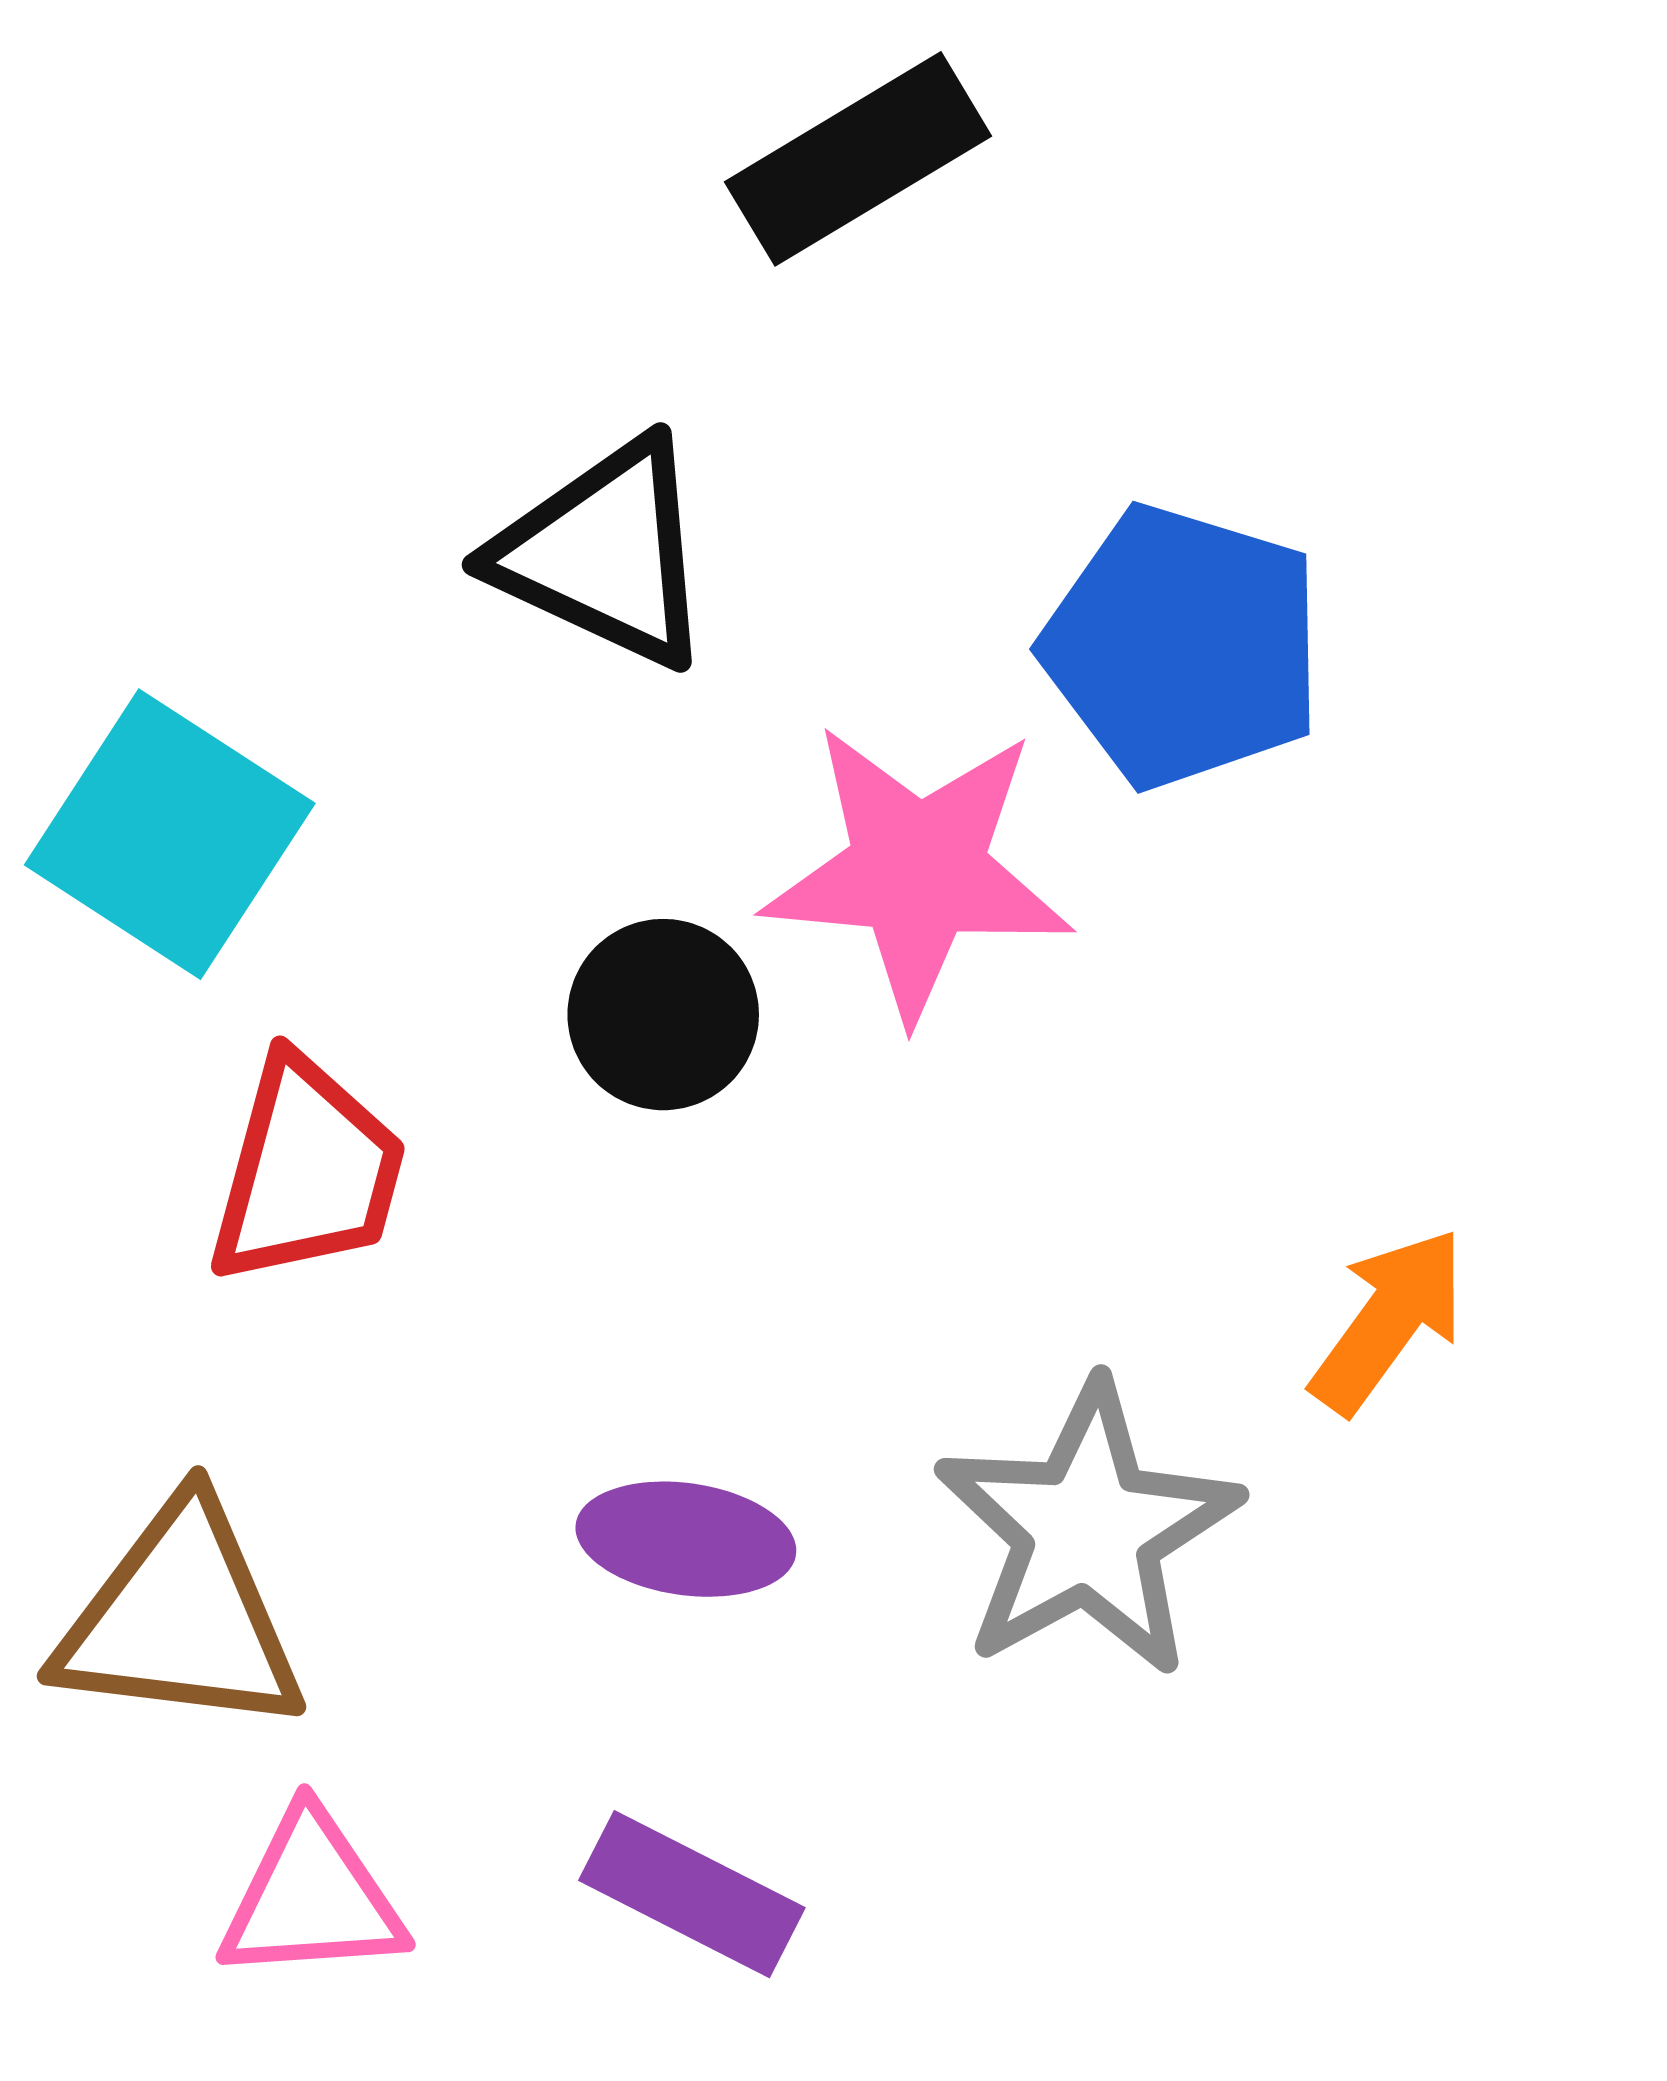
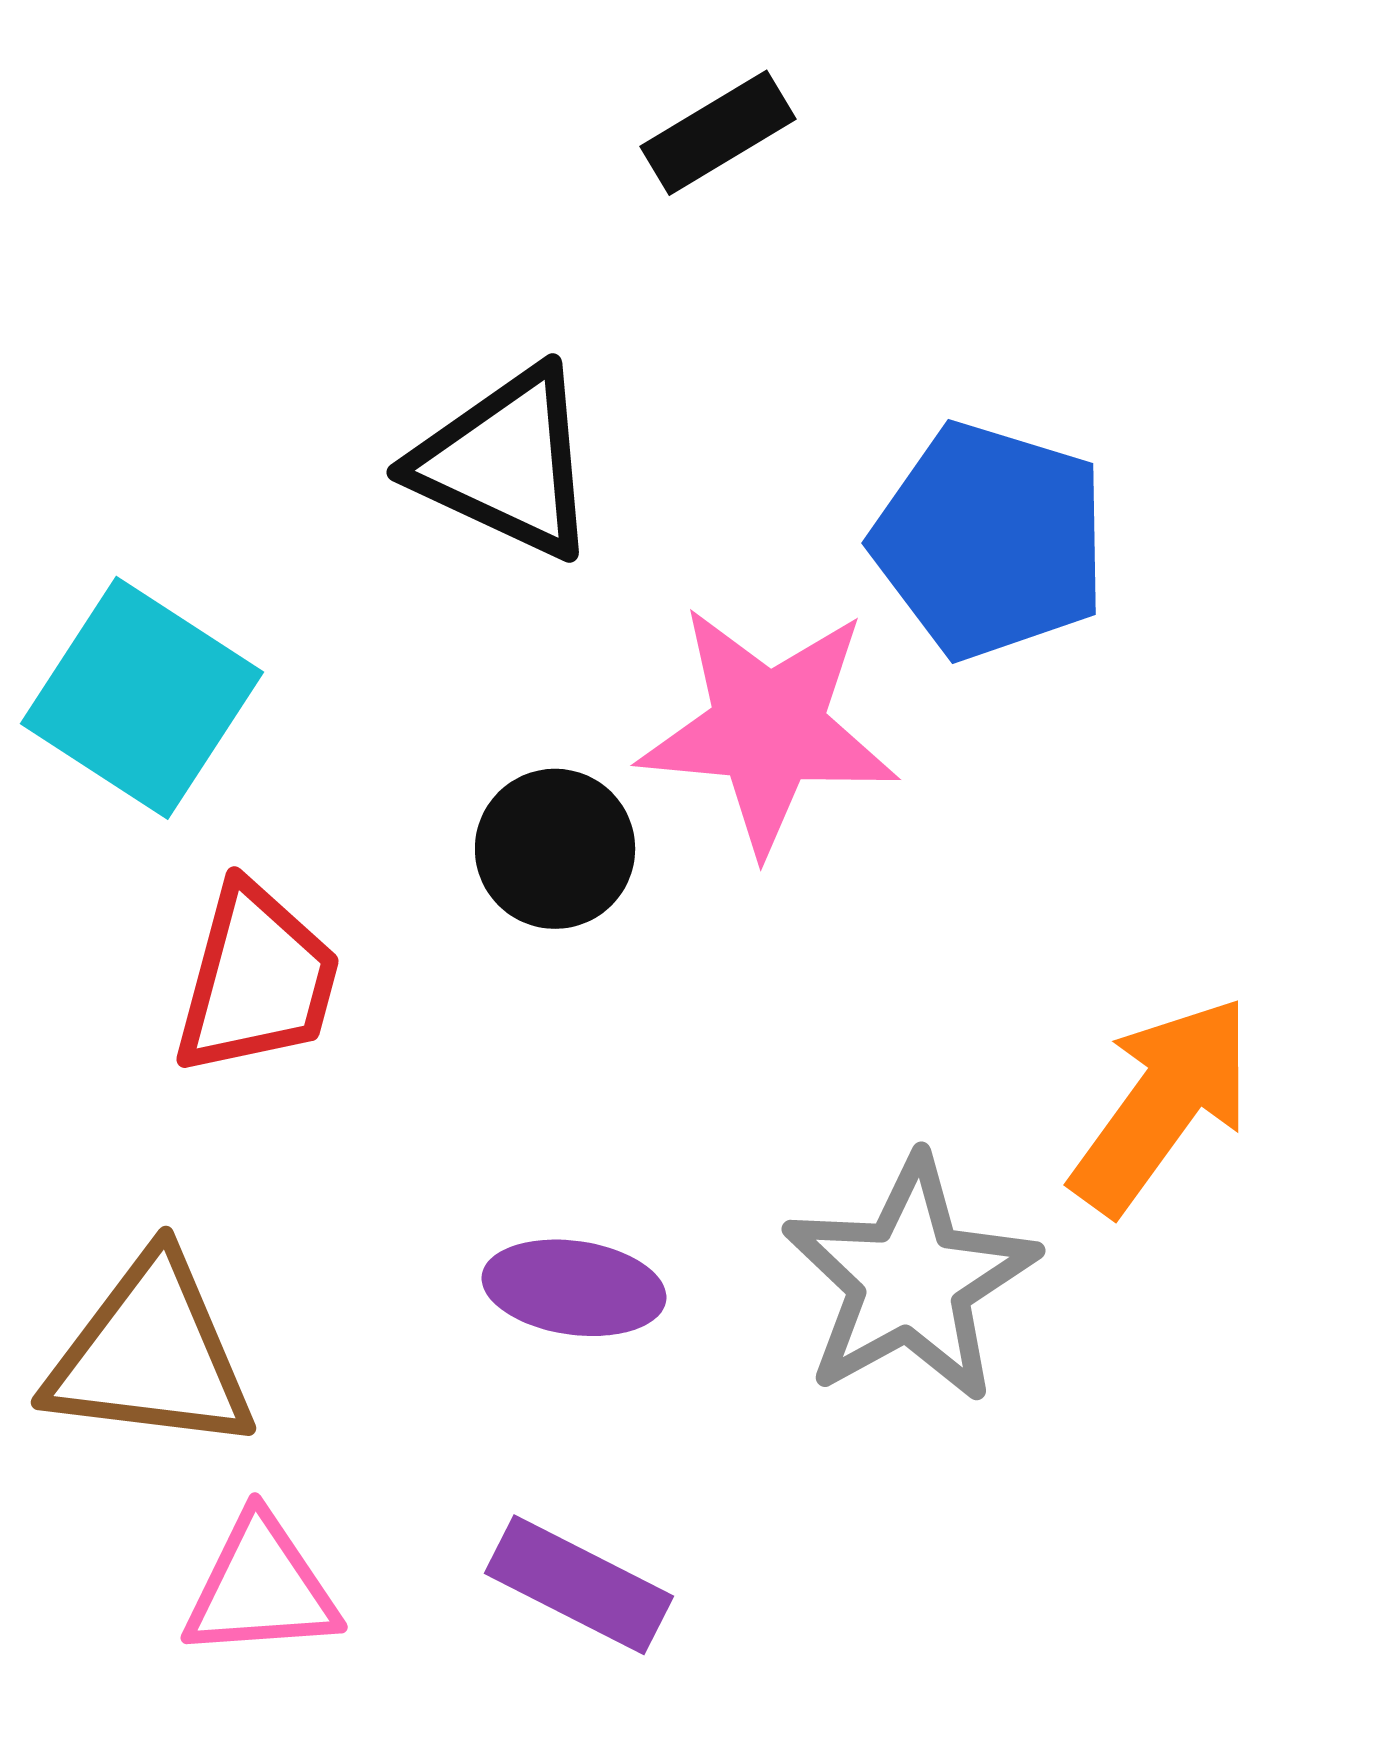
black rectangle: (858, 159) -> (718, 133), size x0.7
orange arrow: (1389, 1320) -> (1162, 1105), size x1.4

